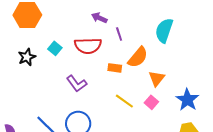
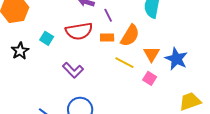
orange rectangle: (115, 68) -> (107, 38), moved
blue star: (187, 100) -> (176, 59), moved
yellow line: (124, 101) -> (124, 63), moved

